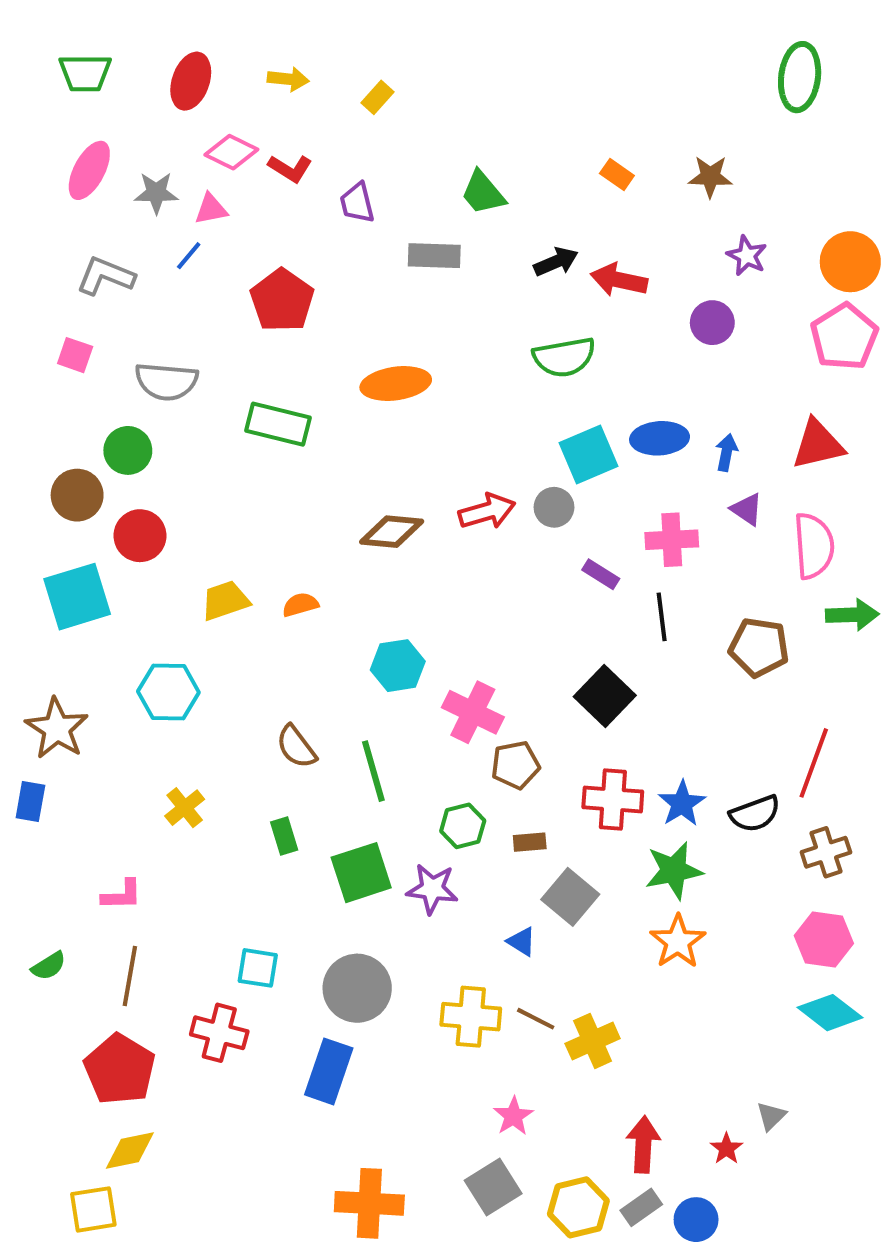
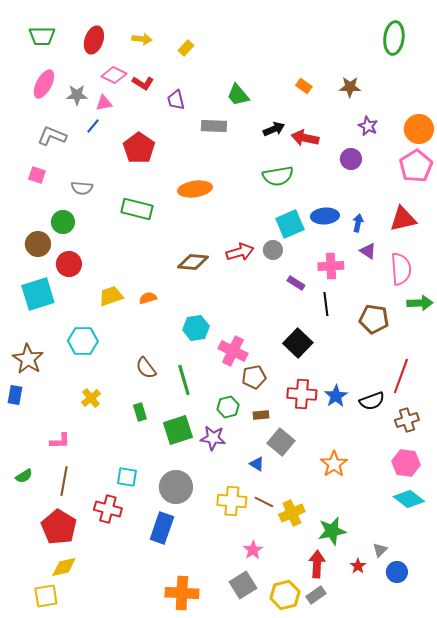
gray semicircle: (166, 381) -> (82, 188), size x0.7
green star: (674, 871) -> (332, 531), moved
blue circle: (696, 1220) -> (397, 572), moved

